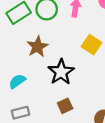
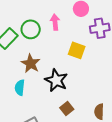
cyan semicircle: (17, 81) -> (20, 88), moved, turned -35

